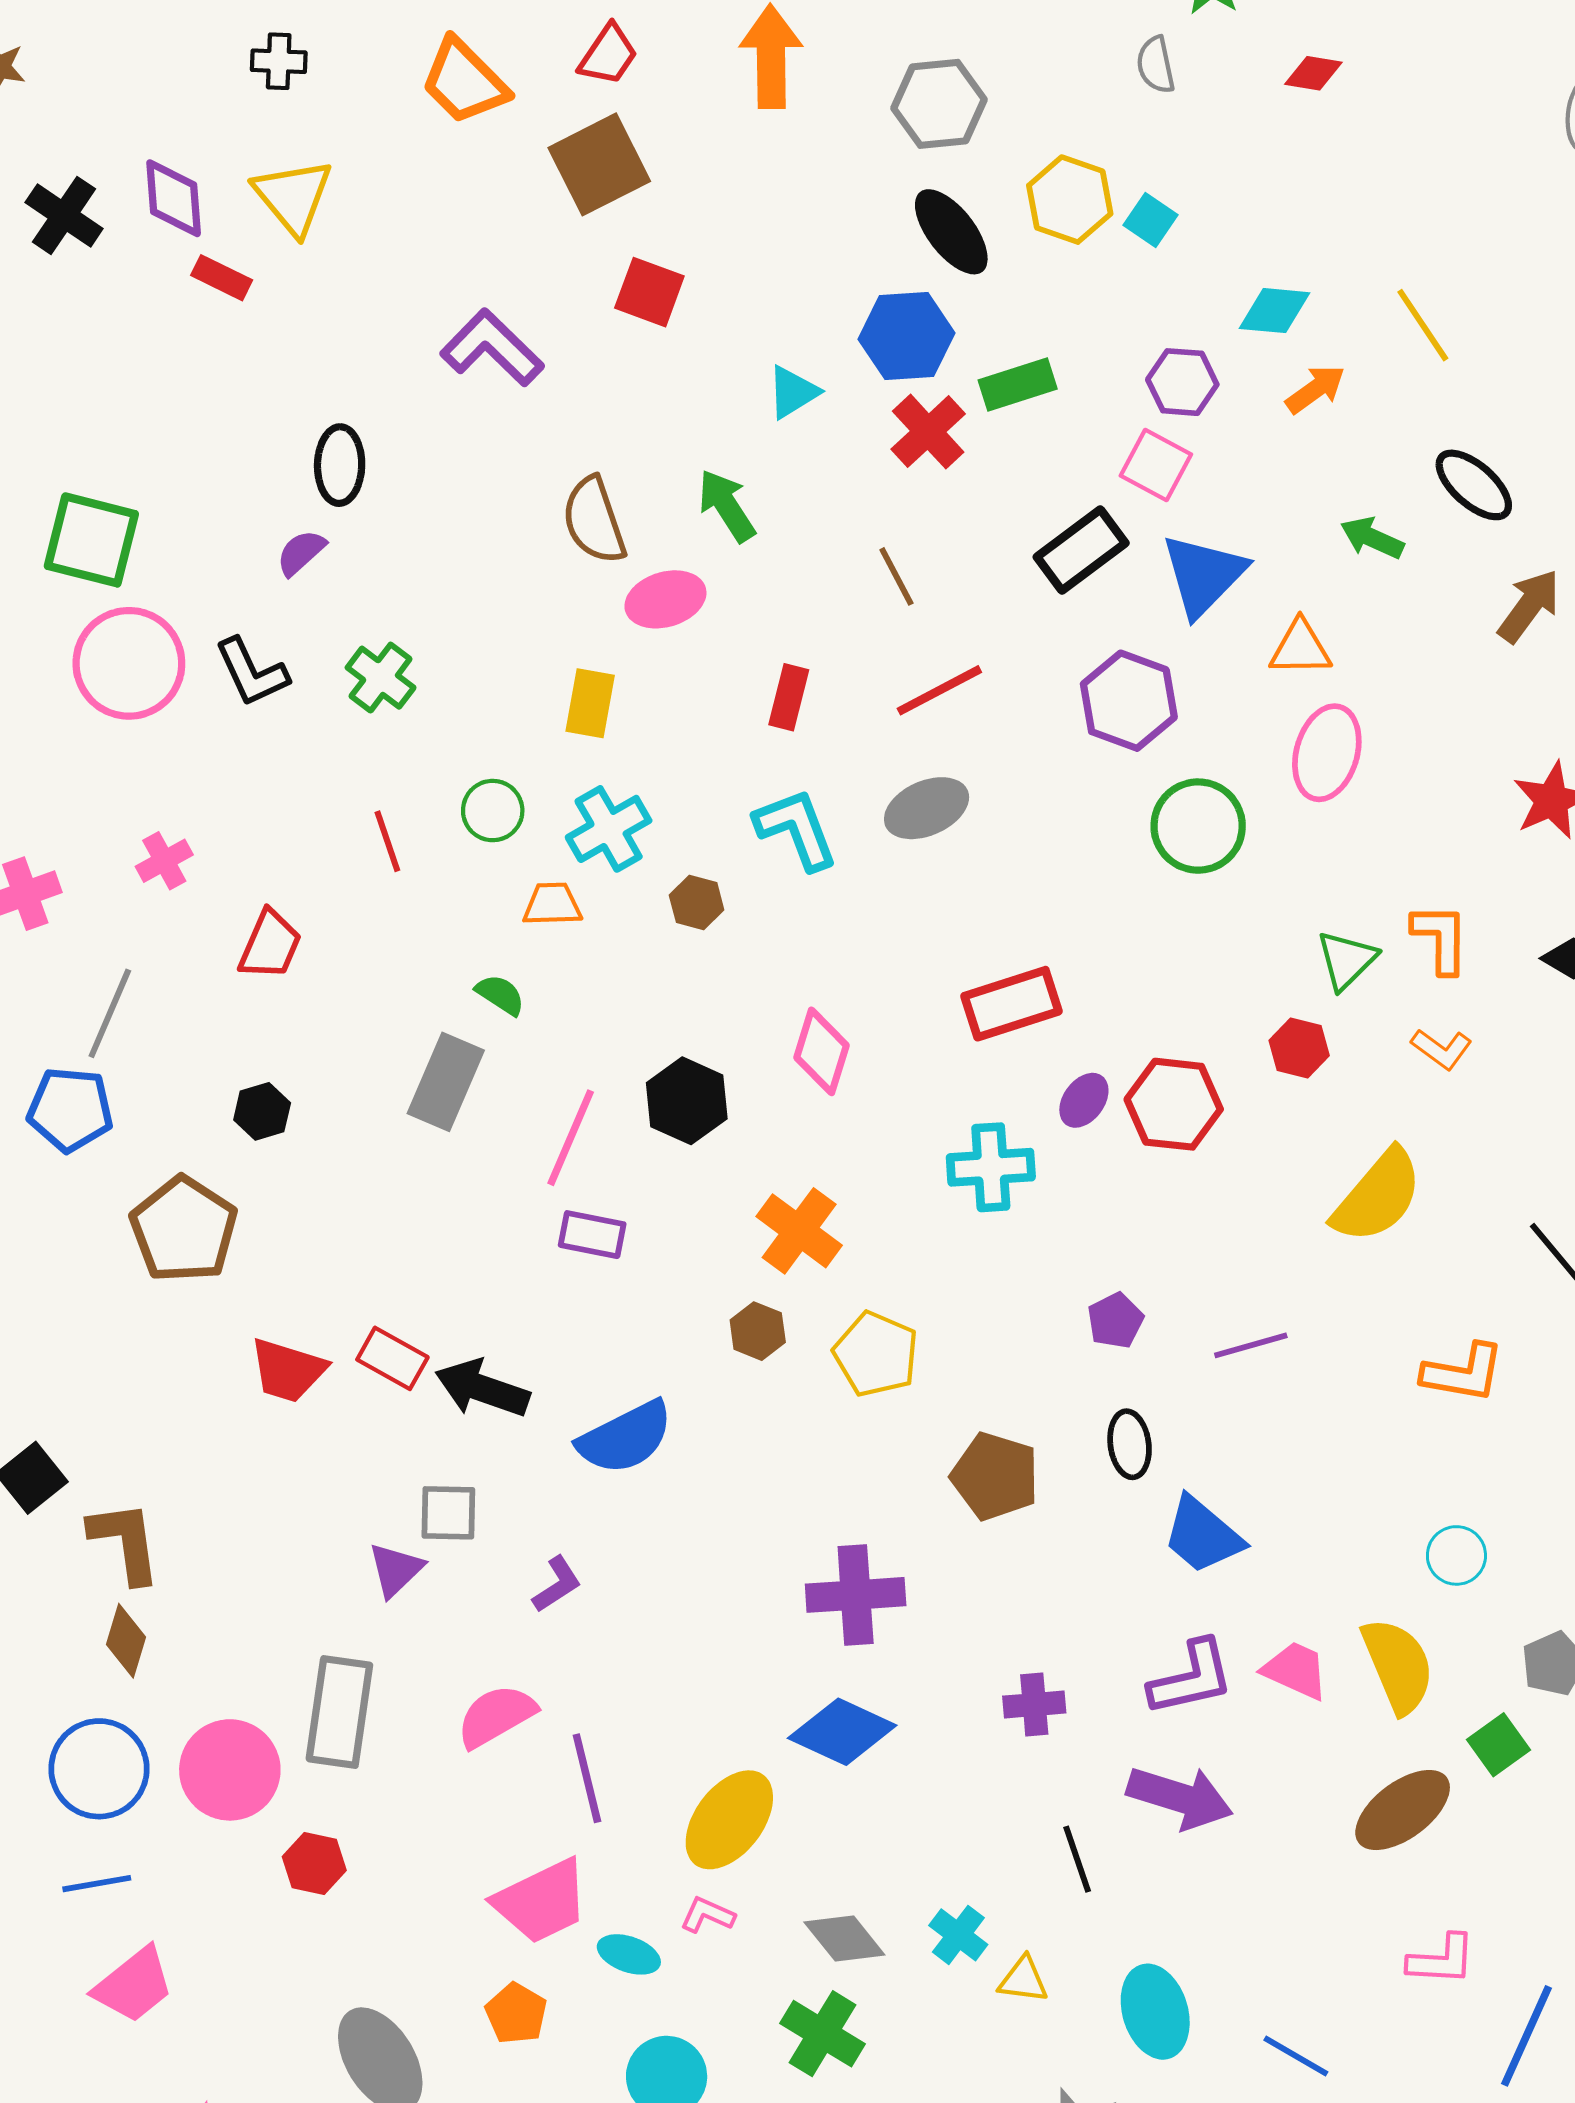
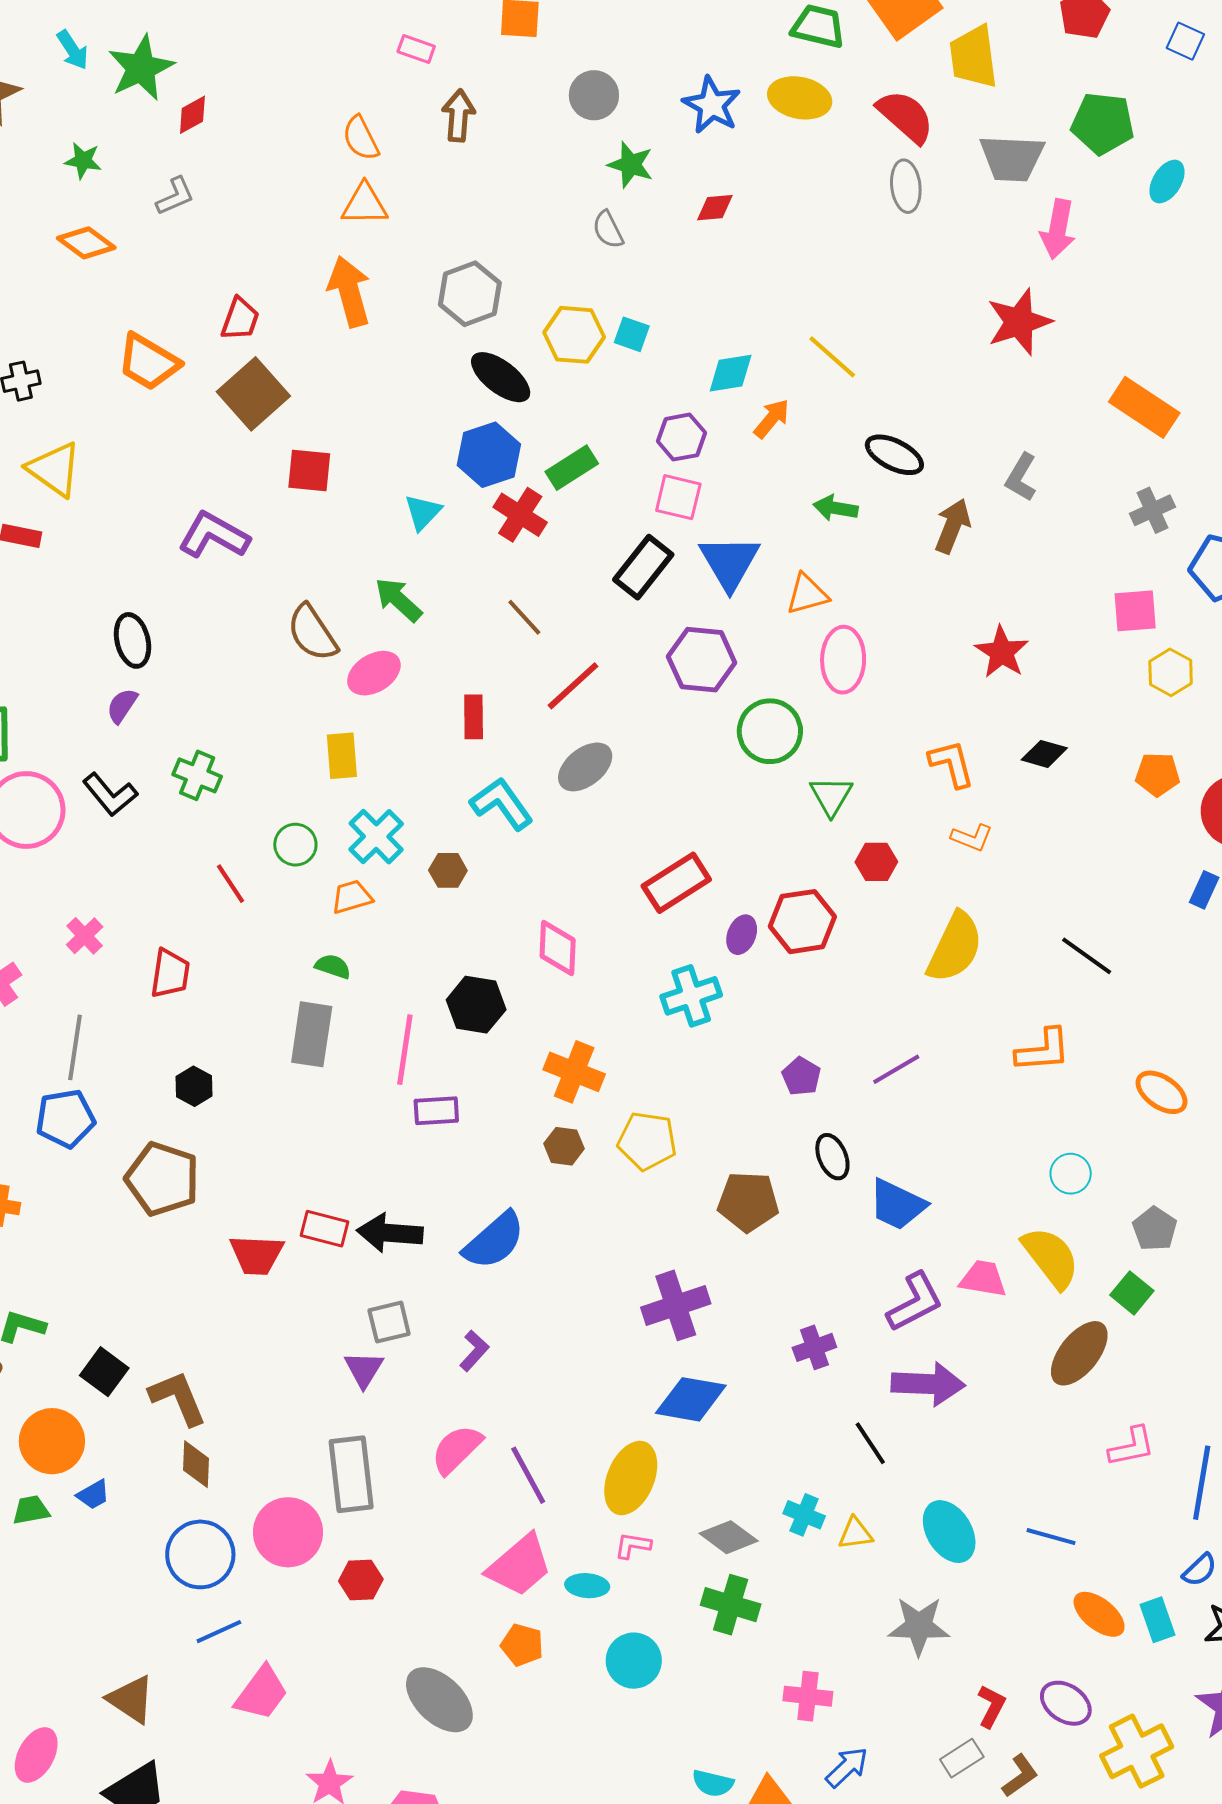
green triangle: (1347, 960) -> (831, 796), moved

